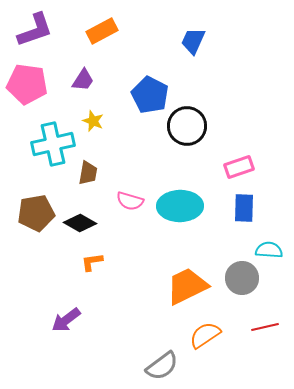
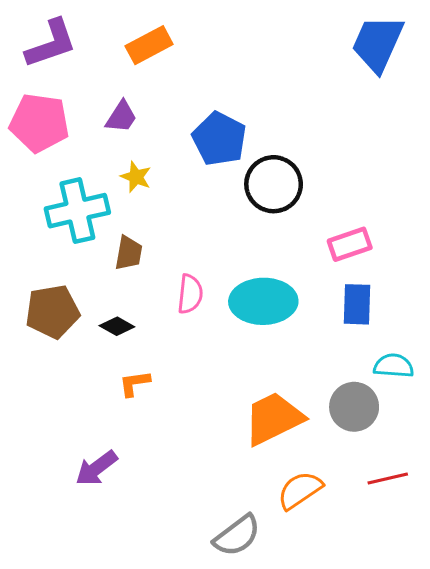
blue trapezoid: (193, 41) -> (378, 44), moved, size x1.5
pink semicircle: (130, 201) -> (190, 294), turned -100
black diamond: (80, 223) -> (117, 326), size x0.7

